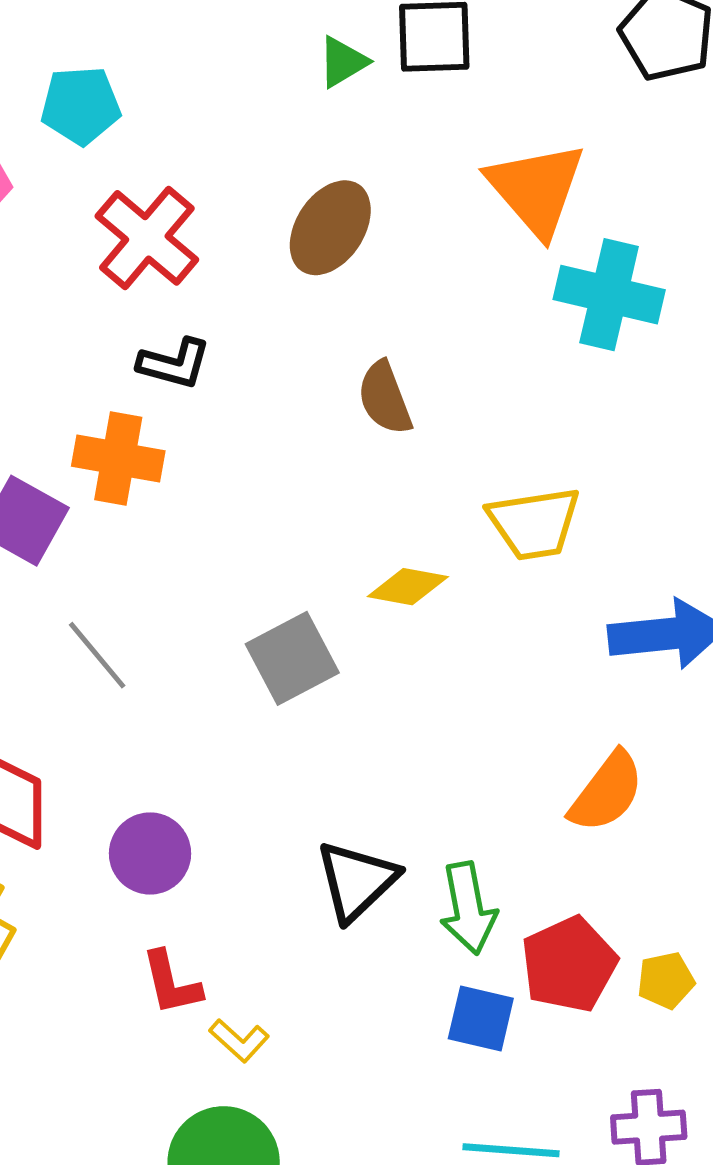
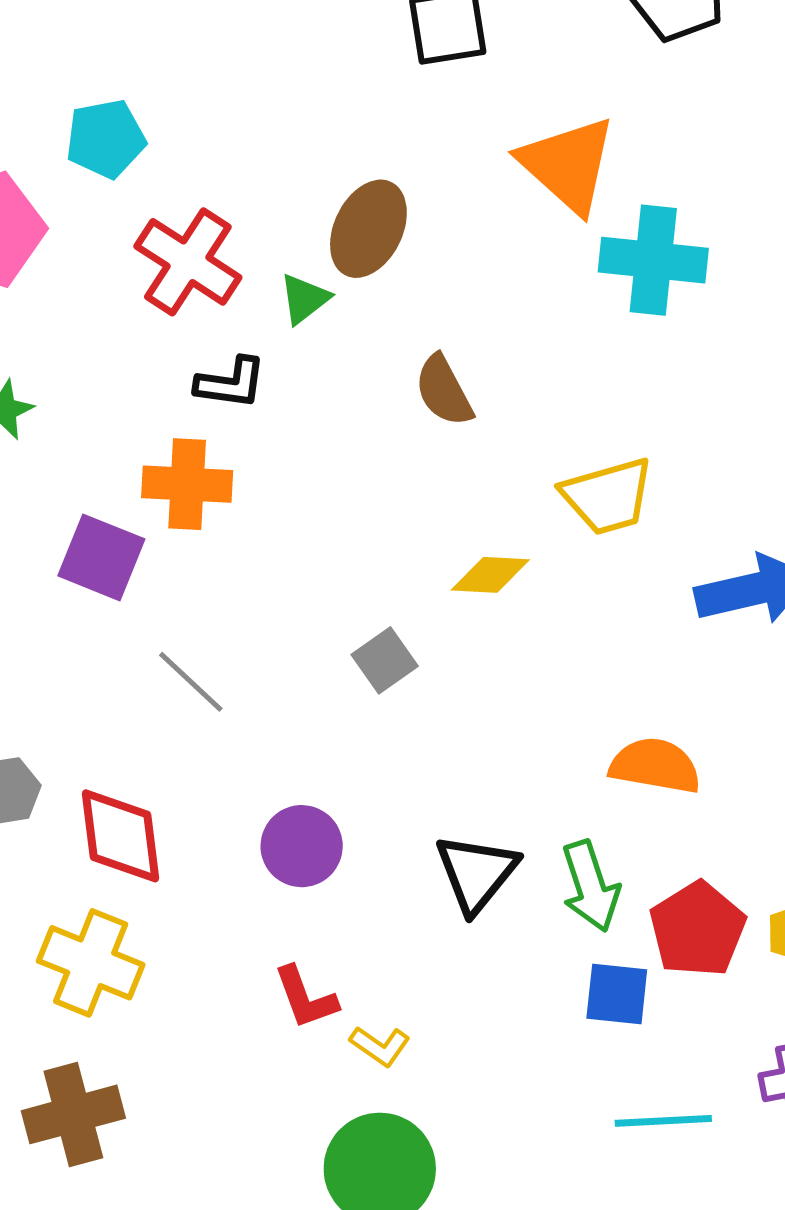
green triangle: (343, 62) -> (304, 299), moved
gray square: (292, 658) -> (385, 660), size x0.7
orange semicircle: (607, 792) -> (655, 766), moved, turned -110
purple circle: (150, 853) -> (302, 846), moved

